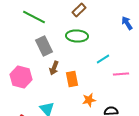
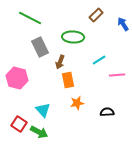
brown rectangle: (79, 10) -> (96, 15), moved
brown arrow: (54, 68) -> (60, 62), moved
orange star: (89, 100) -> (77, 103), moved

